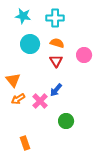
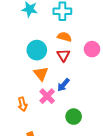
cyan circle: (30, 44) -> (37, 50), moved
orange triangle: (13, 80) -> (41, 74), moved
orange arrow: (18, 99) -> (22, 104), moved, turned -72

